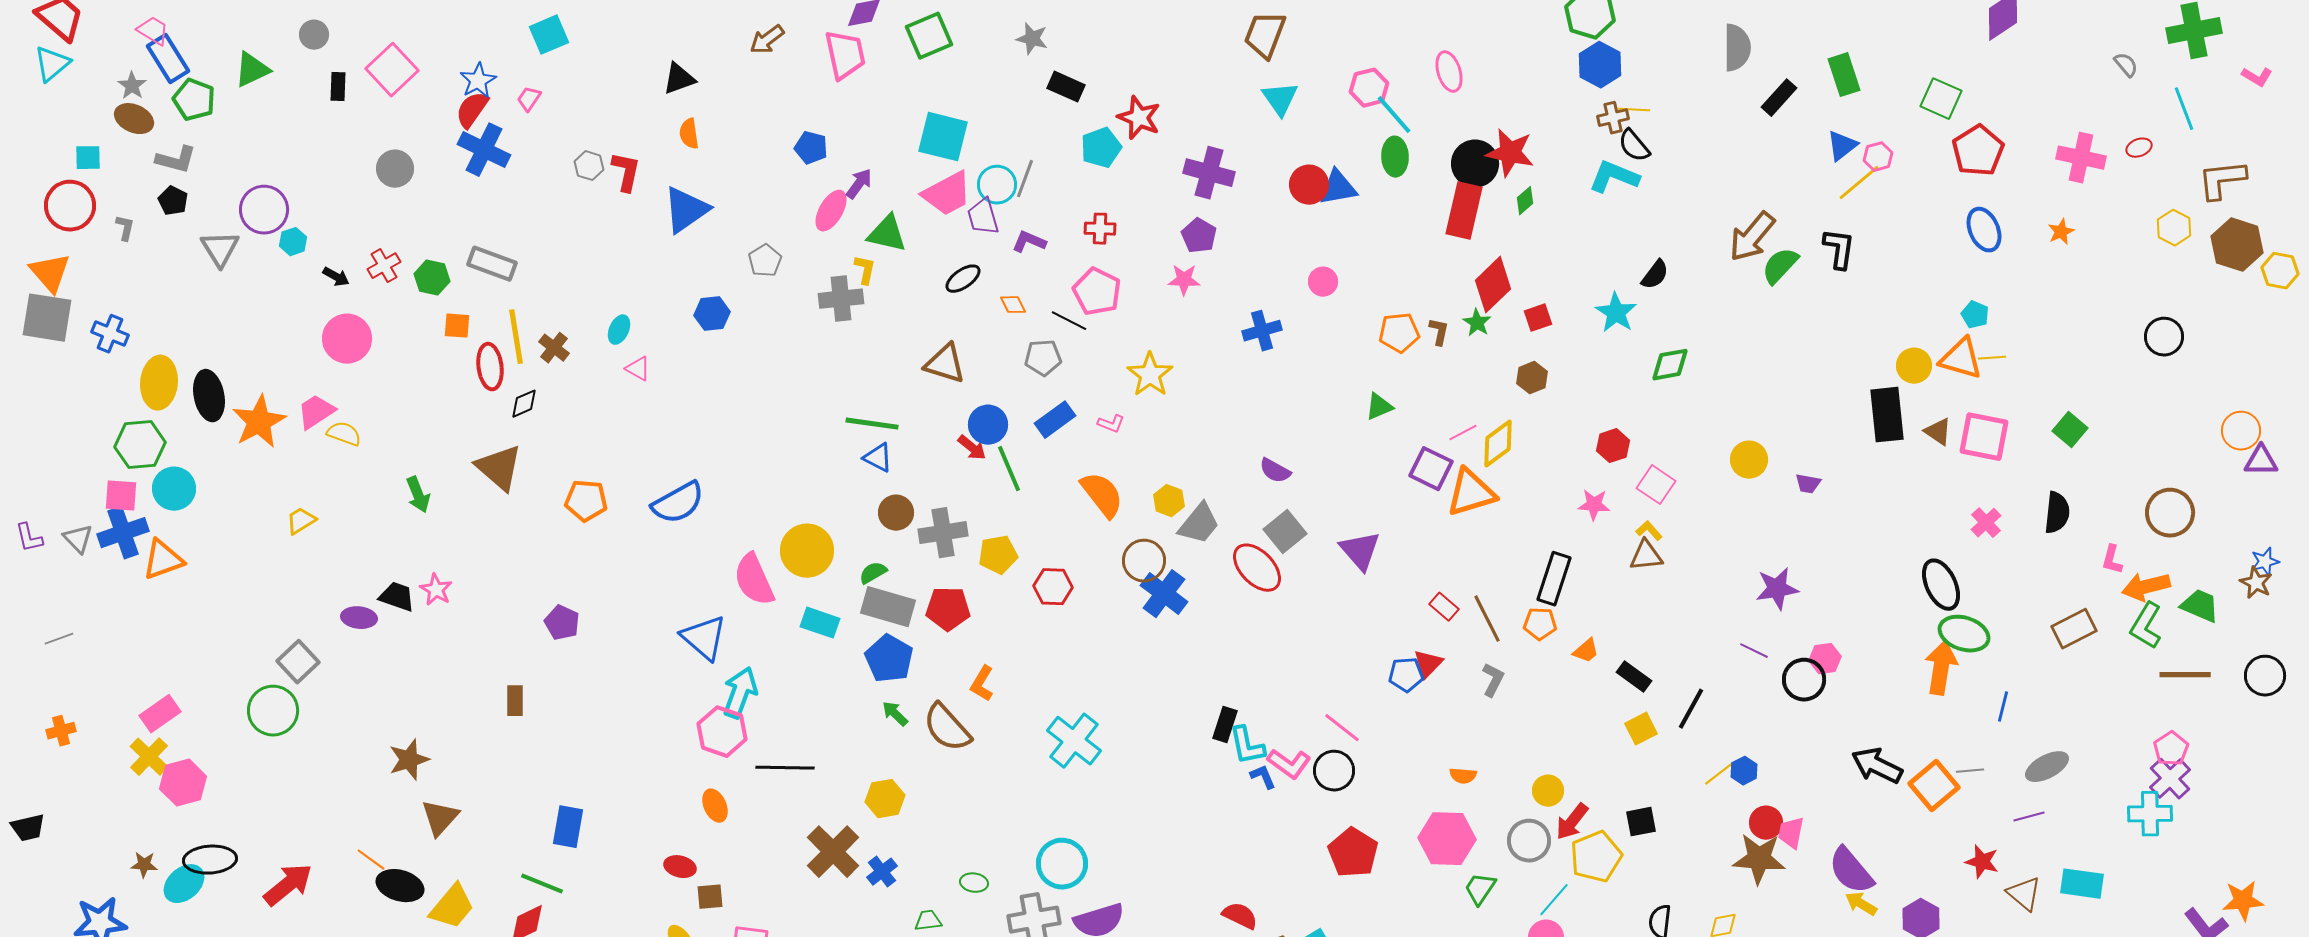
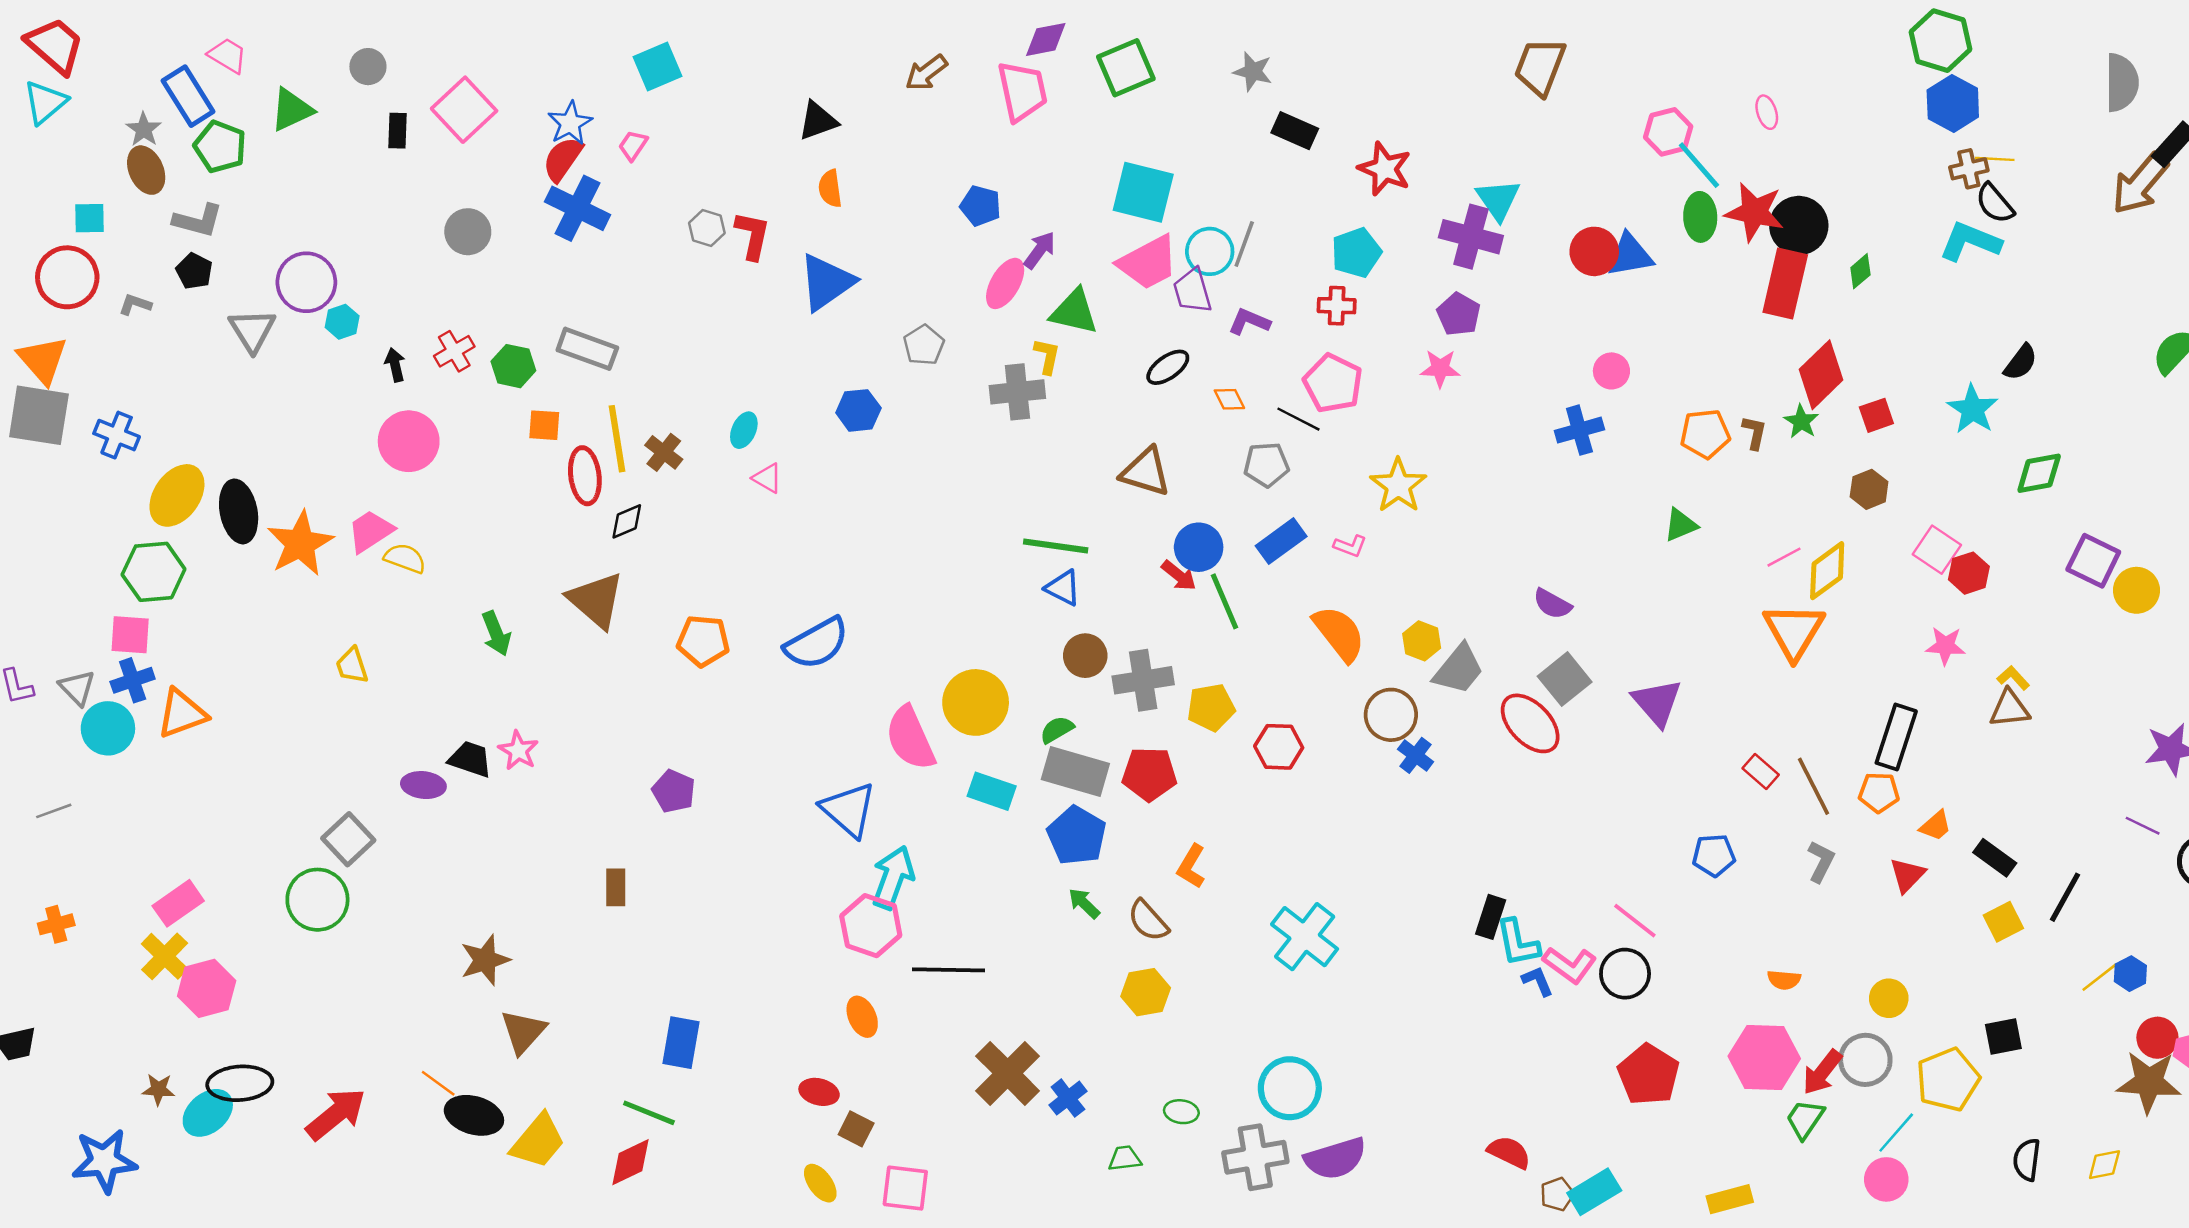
pink trapezoid: (153, 31) -> (227, 55), moved
pink ellipse: (1449, 72) -> (1767, 112), size x0.7
cyan triangle: (1280, 99) -> (1498, 200), moved
brown ellipse: (134, 119) -> (146, 170), turned 42
cyan pentagon: (1101, 148) -> (1356, 253), moved
red star: (1510, 153) -> (1754, 212), moved
gray L-shape: (125, 228) -> (135, 304), turned -84
brown arrow: (1752, 237) -> (2140, 184), moved
black arrow: (336, 277) -> (395, 365), turned -132
blue cross: (1262, 331) -> (1579, 430), moved
yellow ellipse: (159, 383) -> (177, 495), turned 30
purple square: (1431, 469) -> (2093, 561), moved
pink square: (1656, 485) -> (1937, 550), moved
cyan circle: (174, 489) -> (108, 728), moved
orange triangle: (1471, 493) -> (1794, 631), turned -42
yellow trapezoid: (301, 521) -> (352, 666), turned -76
blue cross: (123, 533) -> (133, 680), size x0.7
blue cross: (1164, 594) -> (1416, 755), size x0.6
red triangle: (1428, 664) -> (1907, 875), moved
brown semicircle: (947, 728) -> (1148, 921), size x0.7
yellow hexagon: (885, 799) -> (1146, 992), moved
red arrow: (1572, 822) -> (1822, 1072), moved
brown square: (710, 897) -> (856, 1129), turned 32

